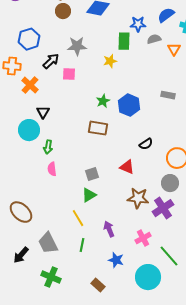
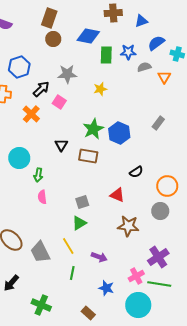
green rectangle: (124, 41) -> (106, 55), moved
pink square: (69, 74) -> (59, 102), turned 32
orange cross: (30, 85) -> (31, 114), moved
gray rectangle: (168, 95) -> (158, 123), turned -64
green star: (103, 101) -> (93, 129), size x1.5
black triangle: (43, 112) -> (61, 145), moved
purple cross: (163, 208) -> (158, 257), moved
purple arrow: (109, 229) -> (99, 257), turned 133
pink cross: (143, 238) -> (136, 276), moved
gray trapezoid: (48, 243) -> (40, 252), moved
green line: (169, 256) -> (159, 284), turned -40

